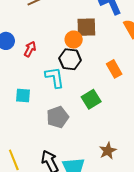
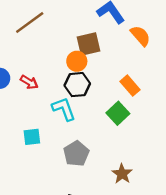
red arrow: (30, 49) -> (29, 82), turned 105
green square: (91, 99) -> (118, 113), moved
brown star: (108, 151) -> (122, 174), moved

